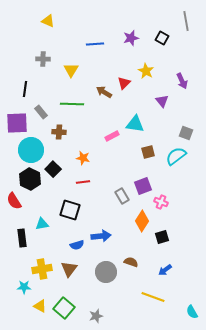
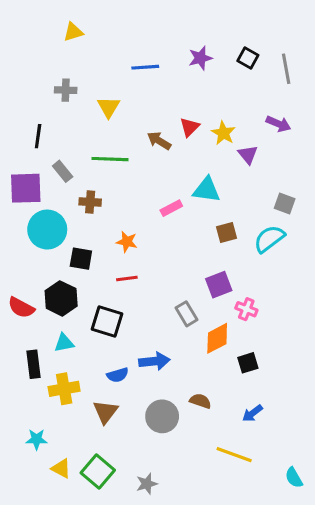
yellow triangle: (48, 21) -> (73, 32), turned -40
gray line: (186, 21) -> (286, 69), moved
yellow star: (146, 71) -> (223, 133), moved
purple arrow: (182, 81) -> (278, 124), turned -42
black square: (53, 169) -> (81, 259), turned -35
black hexagon: (30, 179) -> (61, 298), moved
gray rectangle: (122, 196) -> (187, 314), moved
red semicircle: (14, 201) -> (21, 308), turned -30
orange diamond: (142, 221) -> (217, 338), turned 30
yellow cross: (42, 269) -> (64, 389), moved

